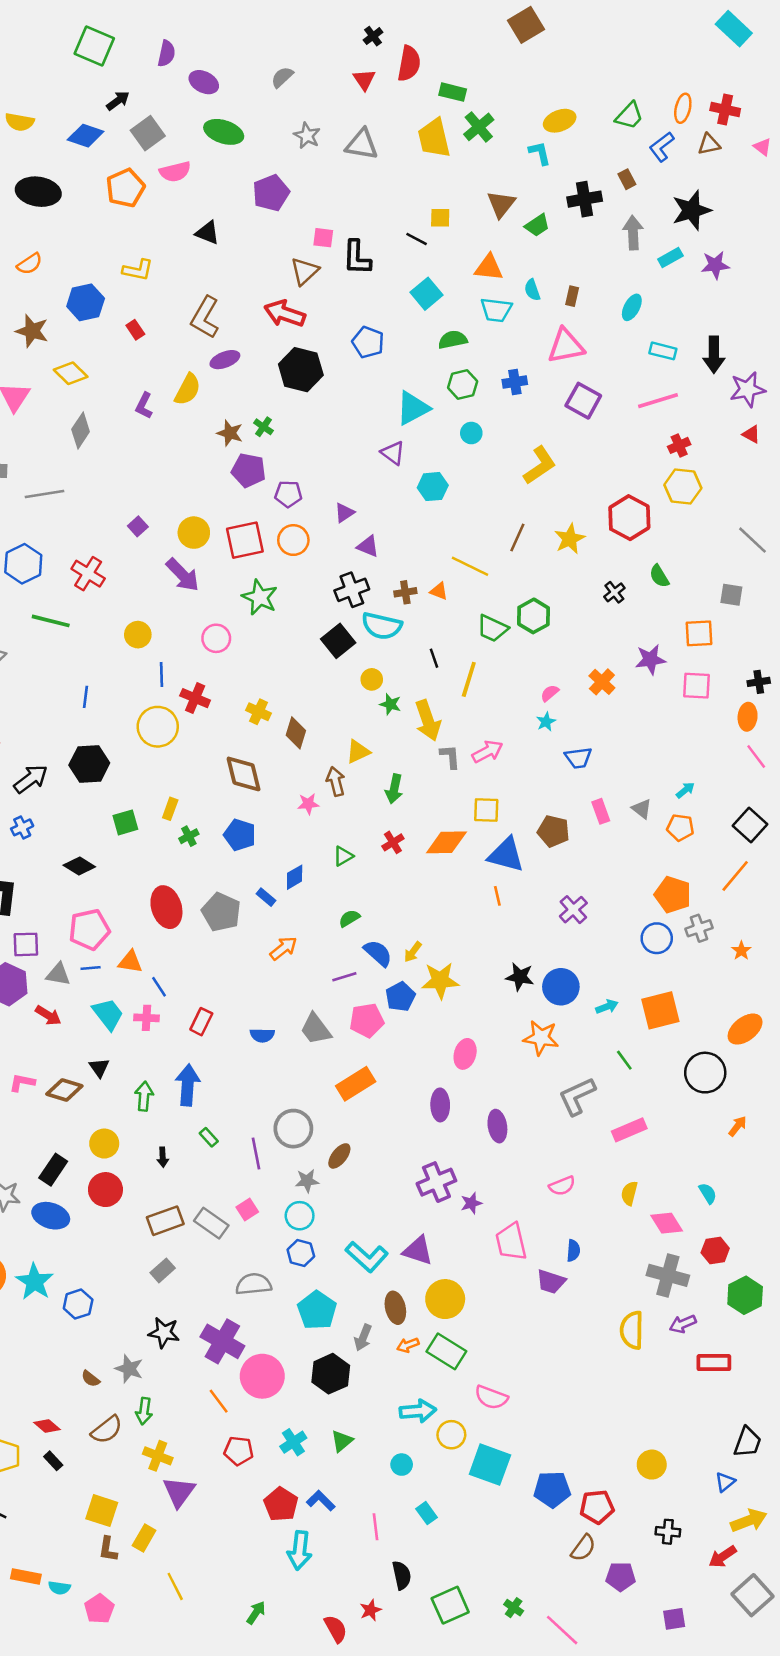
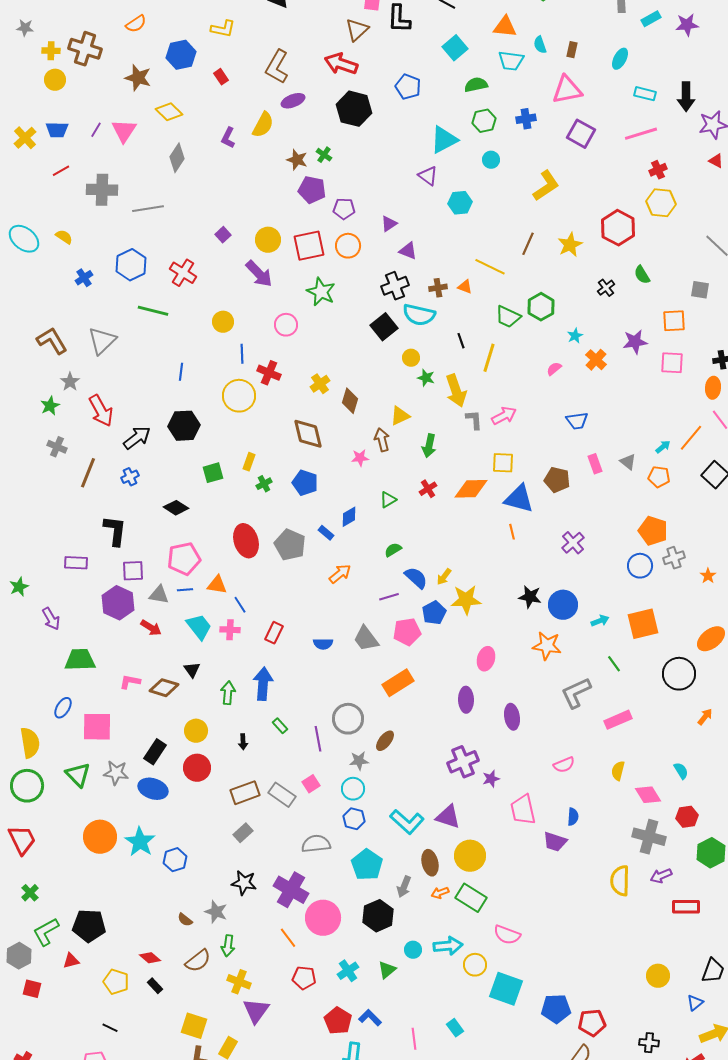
yellow cross: (259, 712) -> (320, 384), turned 30
cyan star: (546, 722) -> (575, 336), moved
orange line: (735, 876) -> (691, 438), moved
cyan circle: (402, 1465) -> (413, 950), moved
yellow circle: (652, 1465) -> (658, 976), moved

